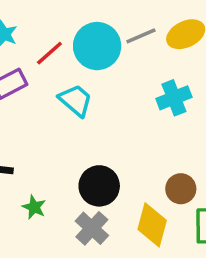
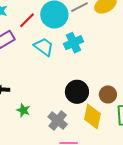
cyan cross: (174, 98) -> (73, 43), moved
black circle: (99, 186) -> (77, 92), moved

